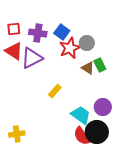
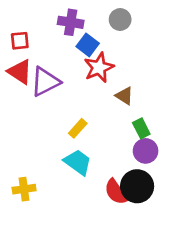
purple cross: (38, 33) -> (71, 22), moved
gray circle: (87, 43) -> (120, 20), moved
green rectangle: (100, 65) -> (141, 128), moved
cyan trapezoid: (81, 115) -> (78, 162), moved

